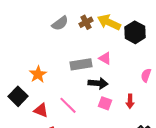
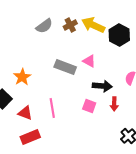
gray rectangle: (81, 64) -> (65, 67), turned 30
black arrow: (98, 83) -> (102, 86), moved
pink line: (68, 105) -> (52, 108), turned 36

